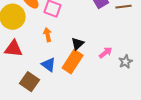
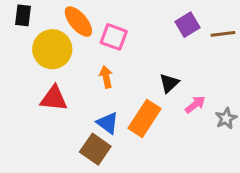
black triangle: (78, 44) -> (169, 83), moved
brown square: (30, 82) -> (95, 149), moved

